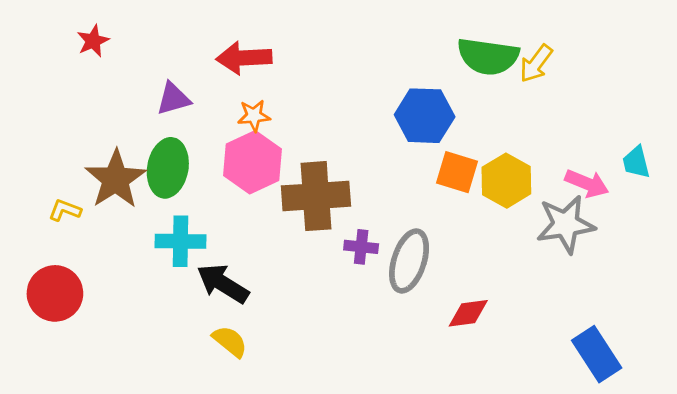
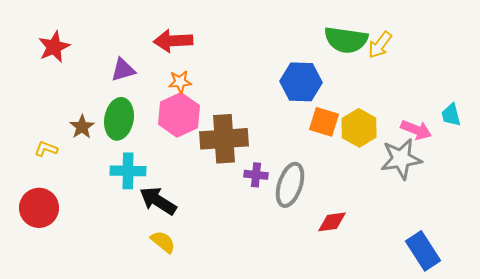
red star: (93, 41) -> (54, 47), moved, size x1.4
brown star: (116, 179) -> (82, 127), size x0.6

